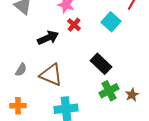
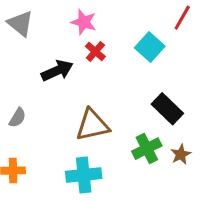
black rectangle: (101, 64) -> (167, 109), moved
brown triangle: (51, 75) -> (92, 125), moved, turned -35

